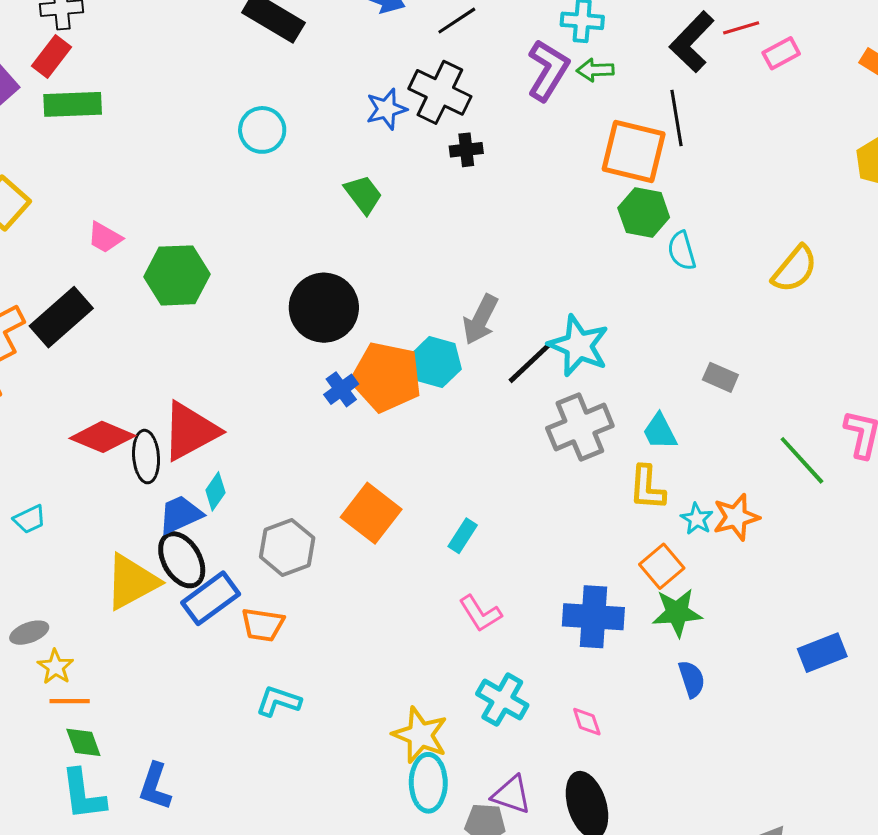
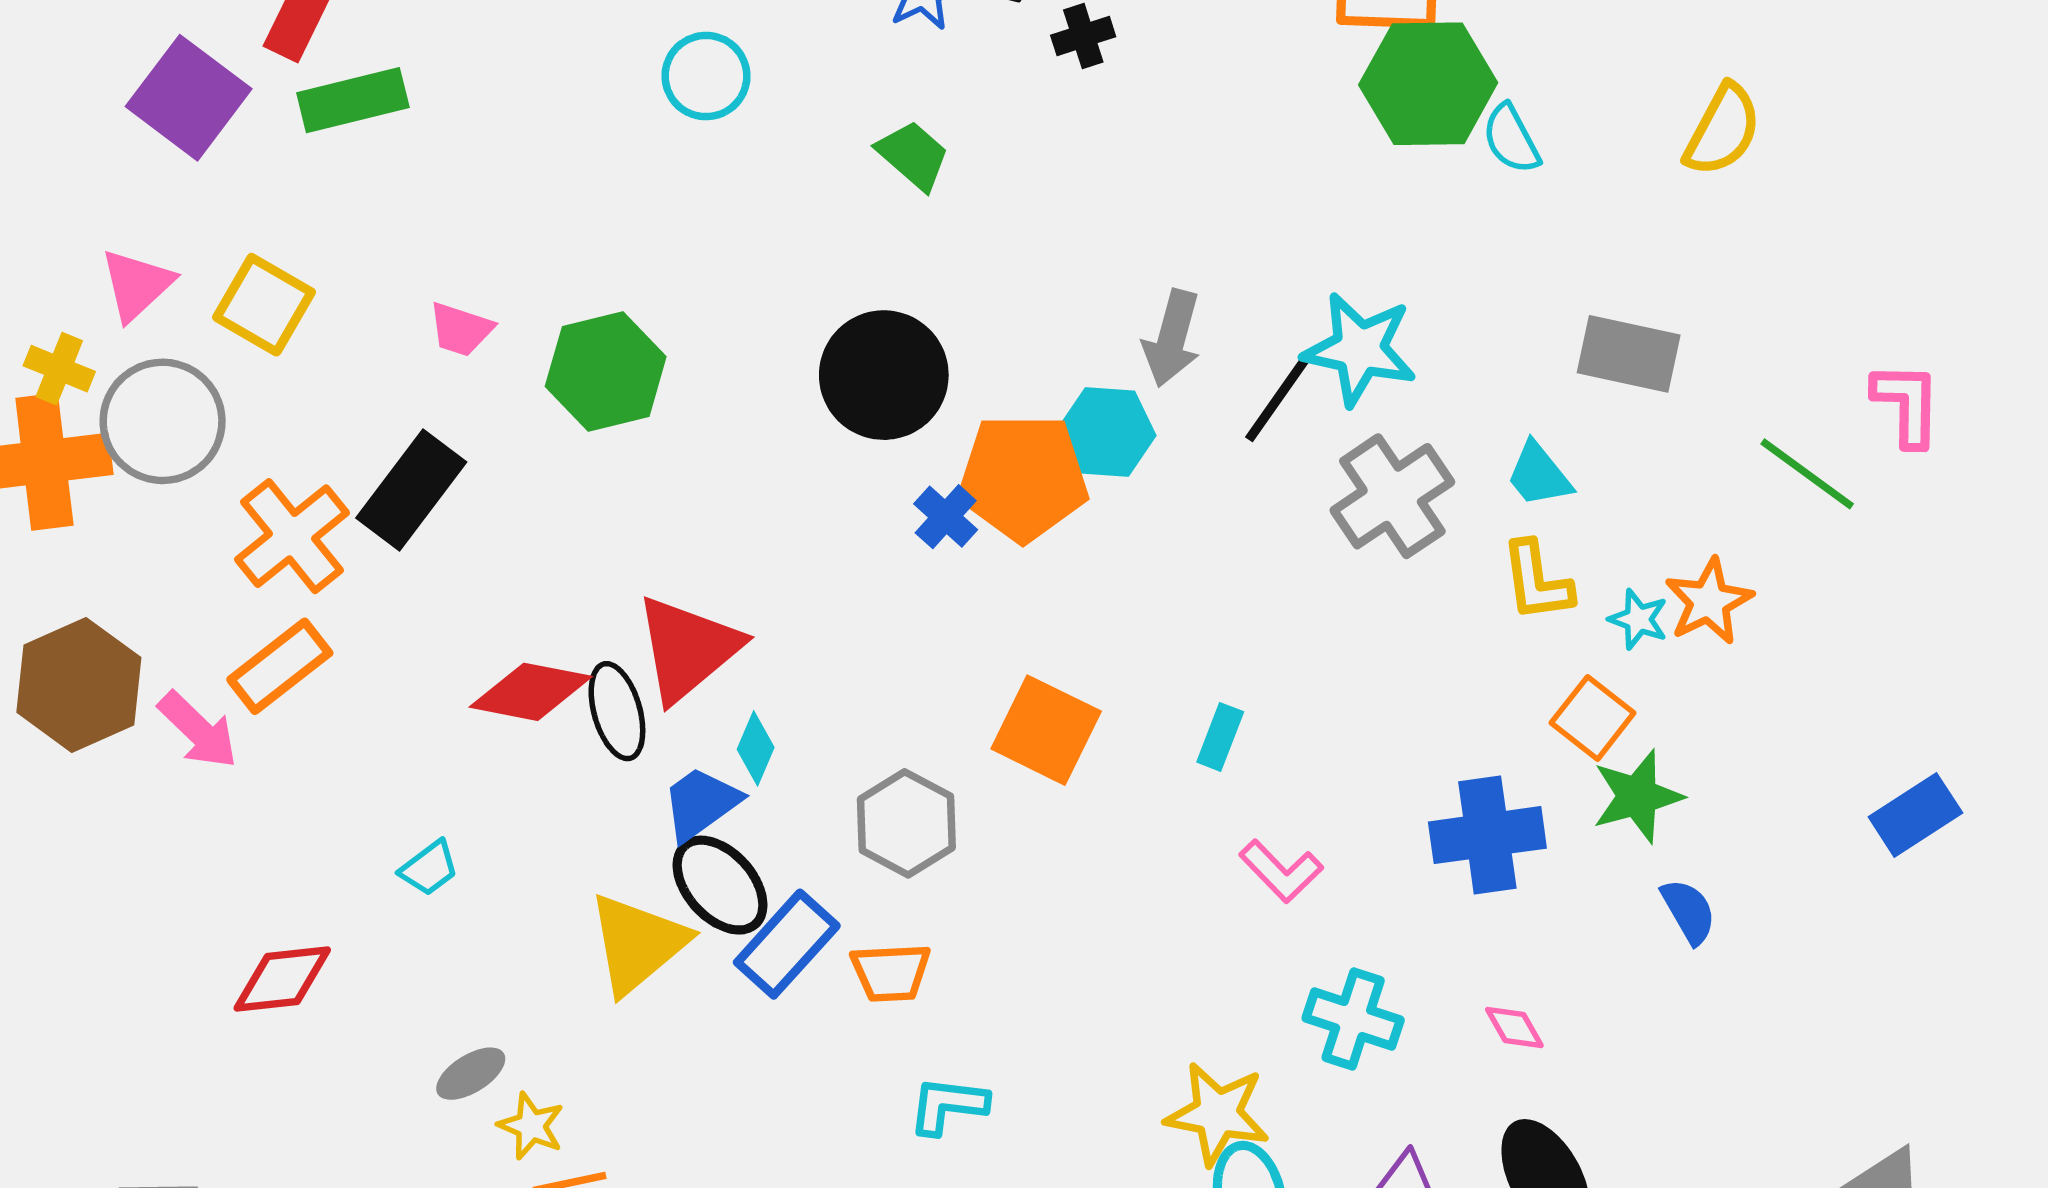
green hexagon: (644, 213) -> (1428, 84), size x1.4
gray rectangle: (720, 377) -> (1629, 354), size x1.6

